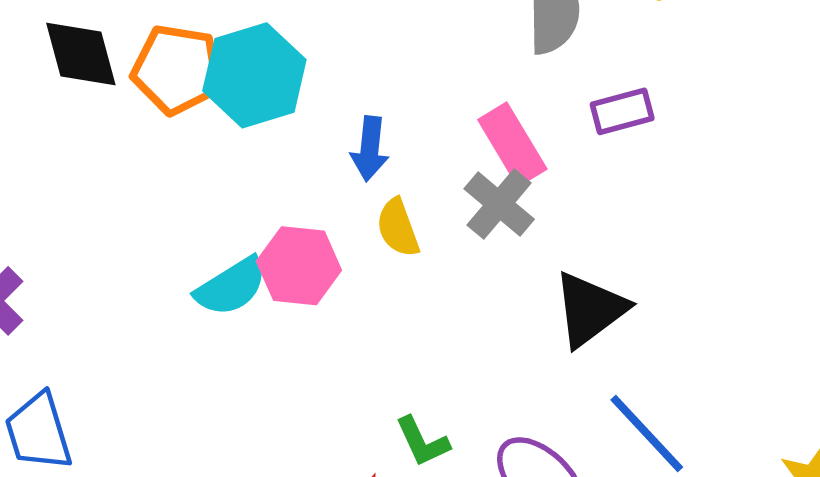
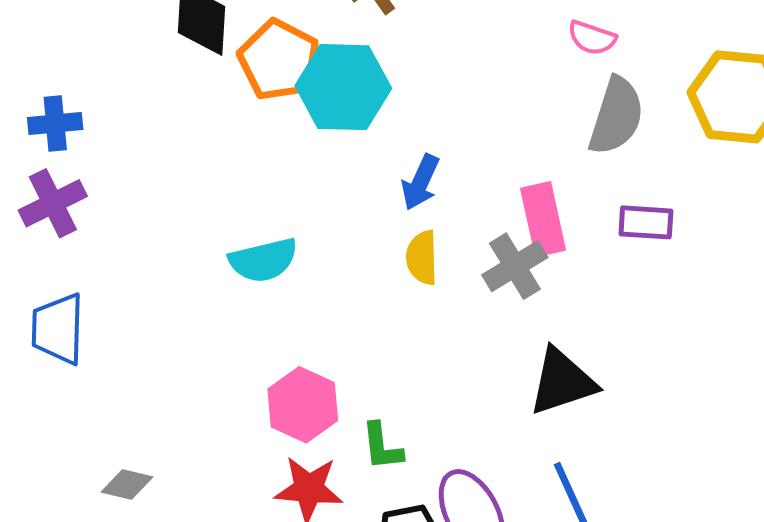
pink hexagon: (299, 266) -> (303, 405), moved

